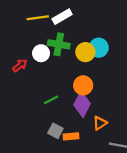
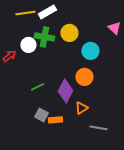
cyan circle: (99, 48) -> (90, 51), moved
yellow circle: (85, 52) -> (69, 33), moved
orange circle: (83, 85) -> (84, 77), moved

